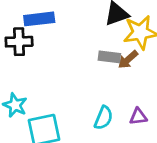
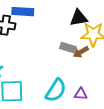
cyan semicircle: (104, 118) -> (56, 90), size x1.4

